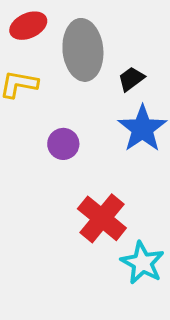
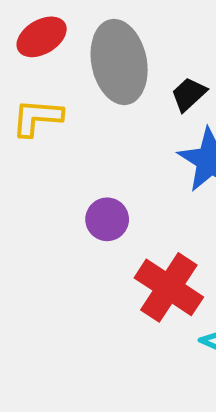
purple circle: (63, 144) -> (107, 219), moved

